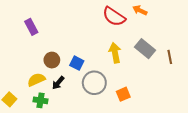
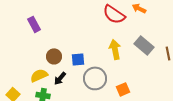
blue square: (77, 63) -> (78, 59), turned -32

